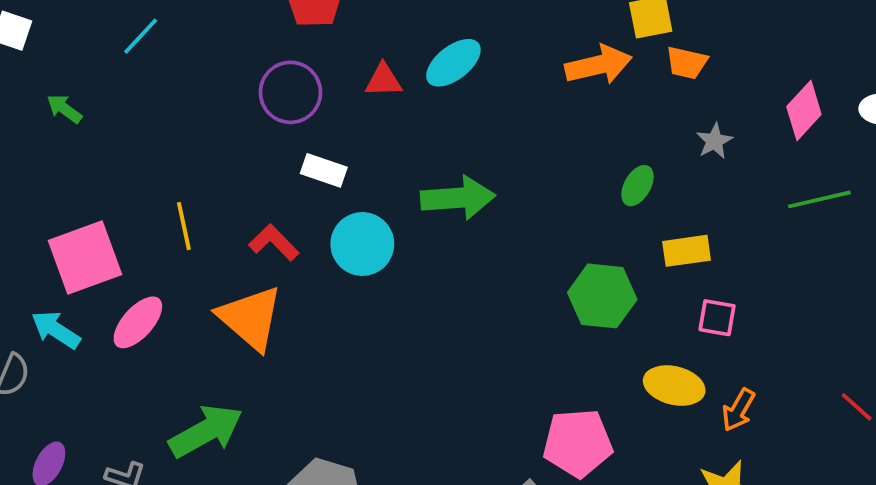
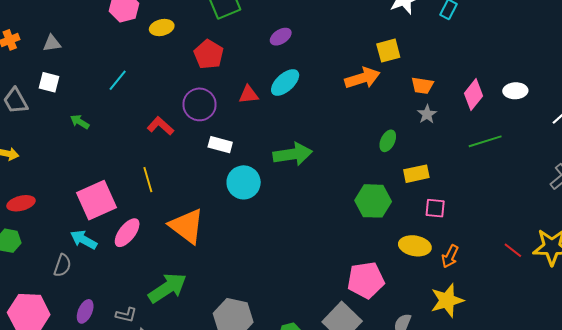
orange trapezoid: (687, 63) -> (422, 86), moved
red L-shape: (274, 242) -> (160, 126), moved

